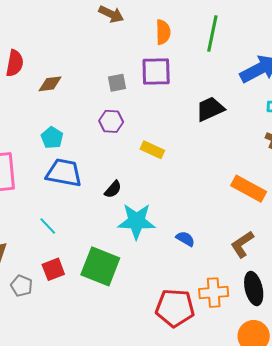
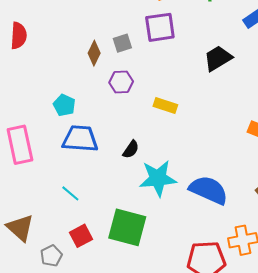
brown diamond: (50, 84) -> (94, 53), moved, turned -50
blue semicircle: (185, 239) -> (209, 190), size x2.0
gray pentagon: (22, 286) -> (51, 256), turned 30

